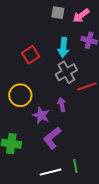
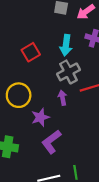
purple arrow: (62, 105) -> (62, 98), moved
purple star: (41, 115) -> (40, 117), turned 30

